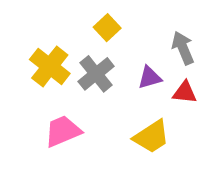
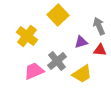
yellow square: (107, 28) -> (58, 15), size x1.5
gray cross: (96, 74) -> (57, 61), moved

